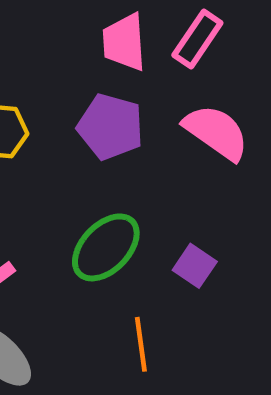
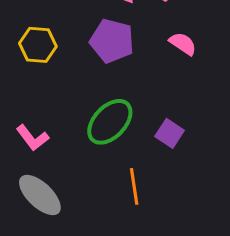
pink semicircle: (216, 132) -> (183, 44), size x0.6

